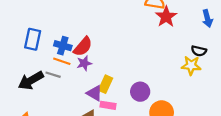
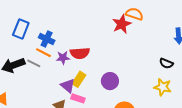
red star: (166, 17) -> (122, 24), moved
red semicircle: (83, 47) -> (80, 53), moved, turned 36
yellow star: (191, 65) -> (163, 87), moved
purple circle: (140, 92) -> (110, 81), moved

